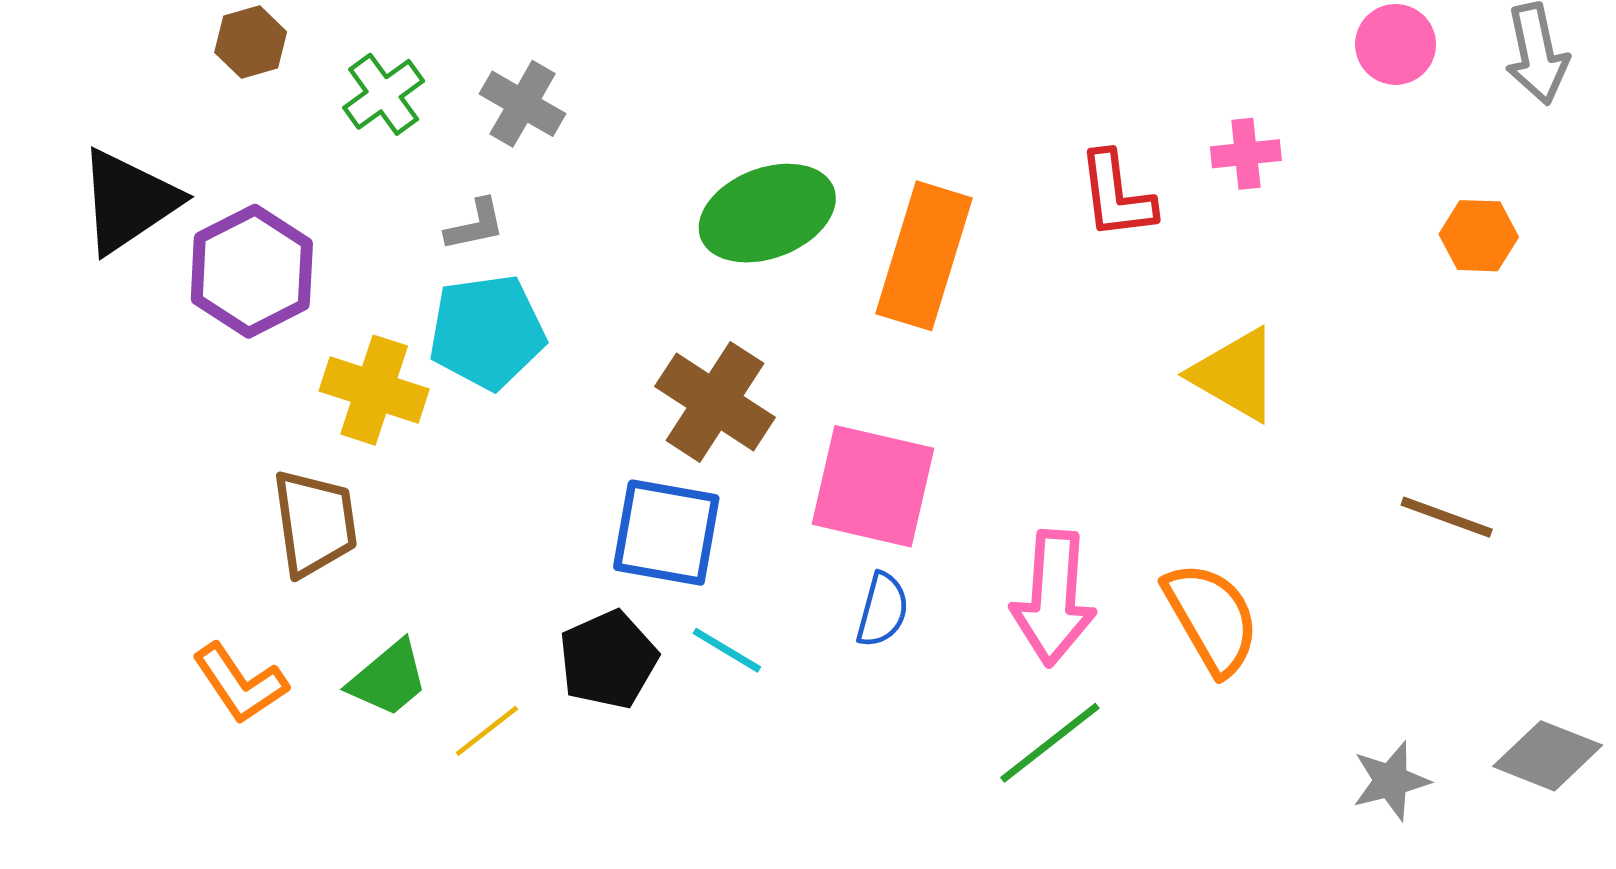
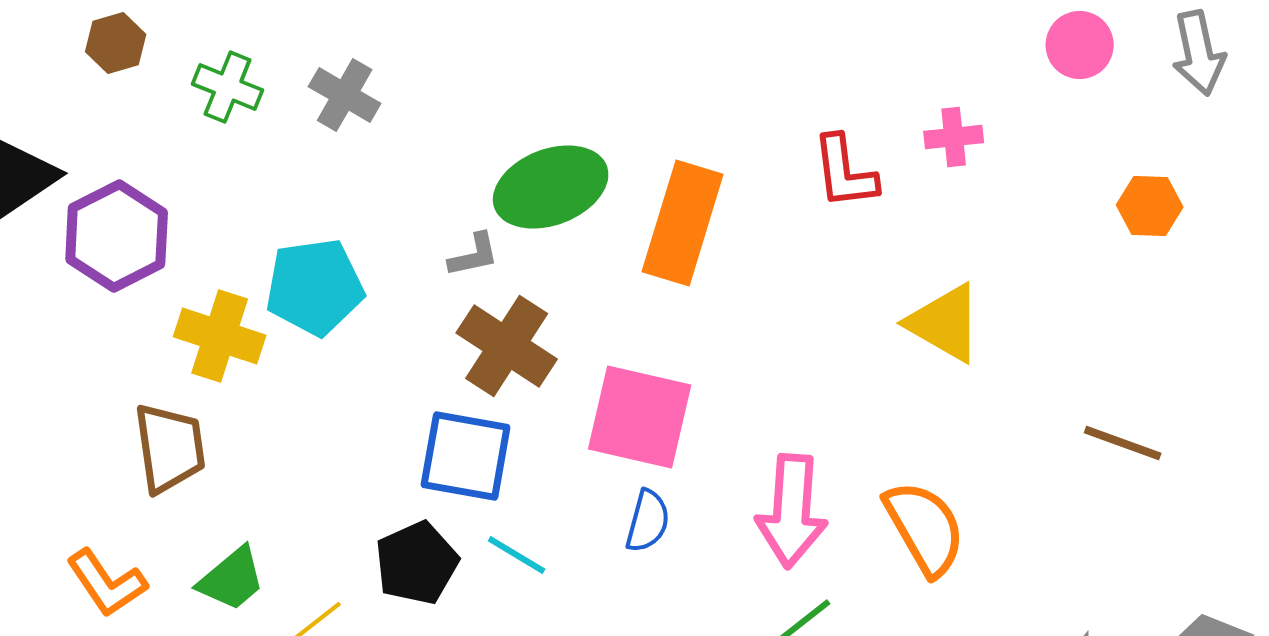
green cross: (384, 94) -> (228, 87), turned -32
gray L-shape: (475, 225) -> (474, 255), moved

